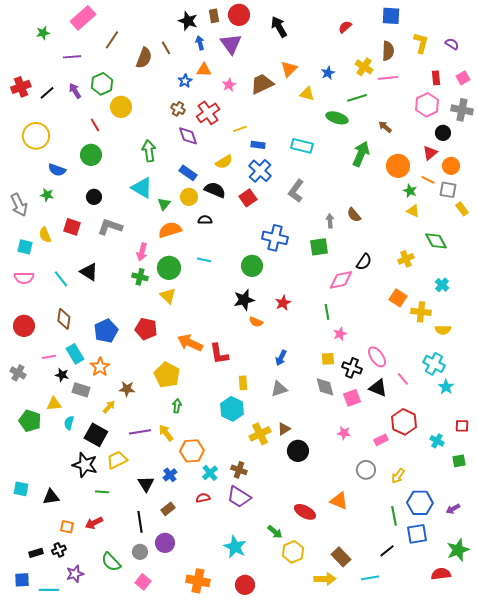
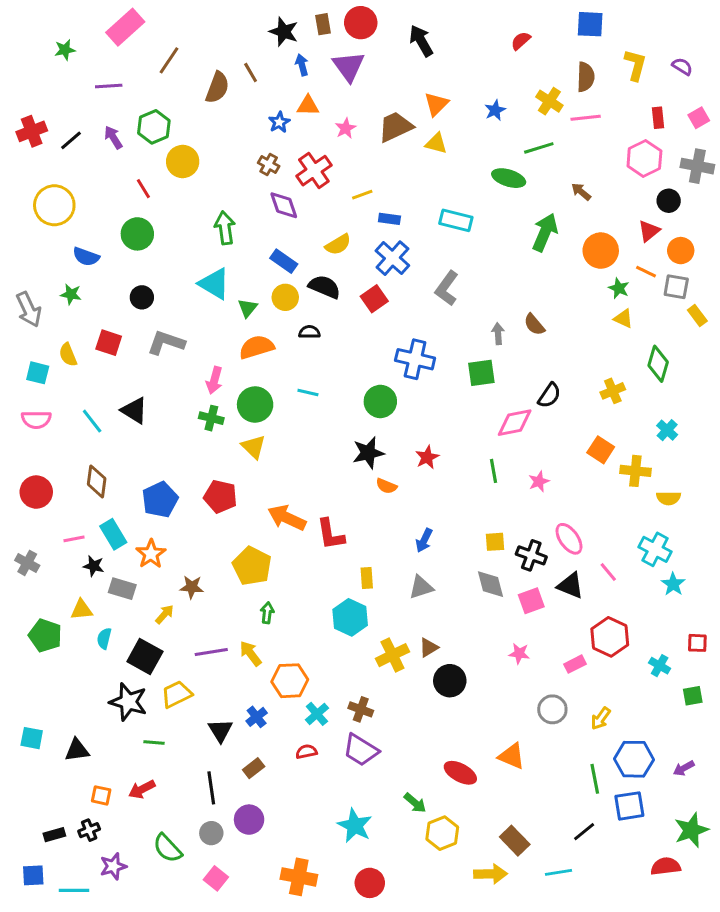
yellow triangle: (307, 94) -> (436, 143), moved
green diamond: (436, 241) -> (658, 364), turned 45
pink star: (340, 334) -> (539, 481), moved

